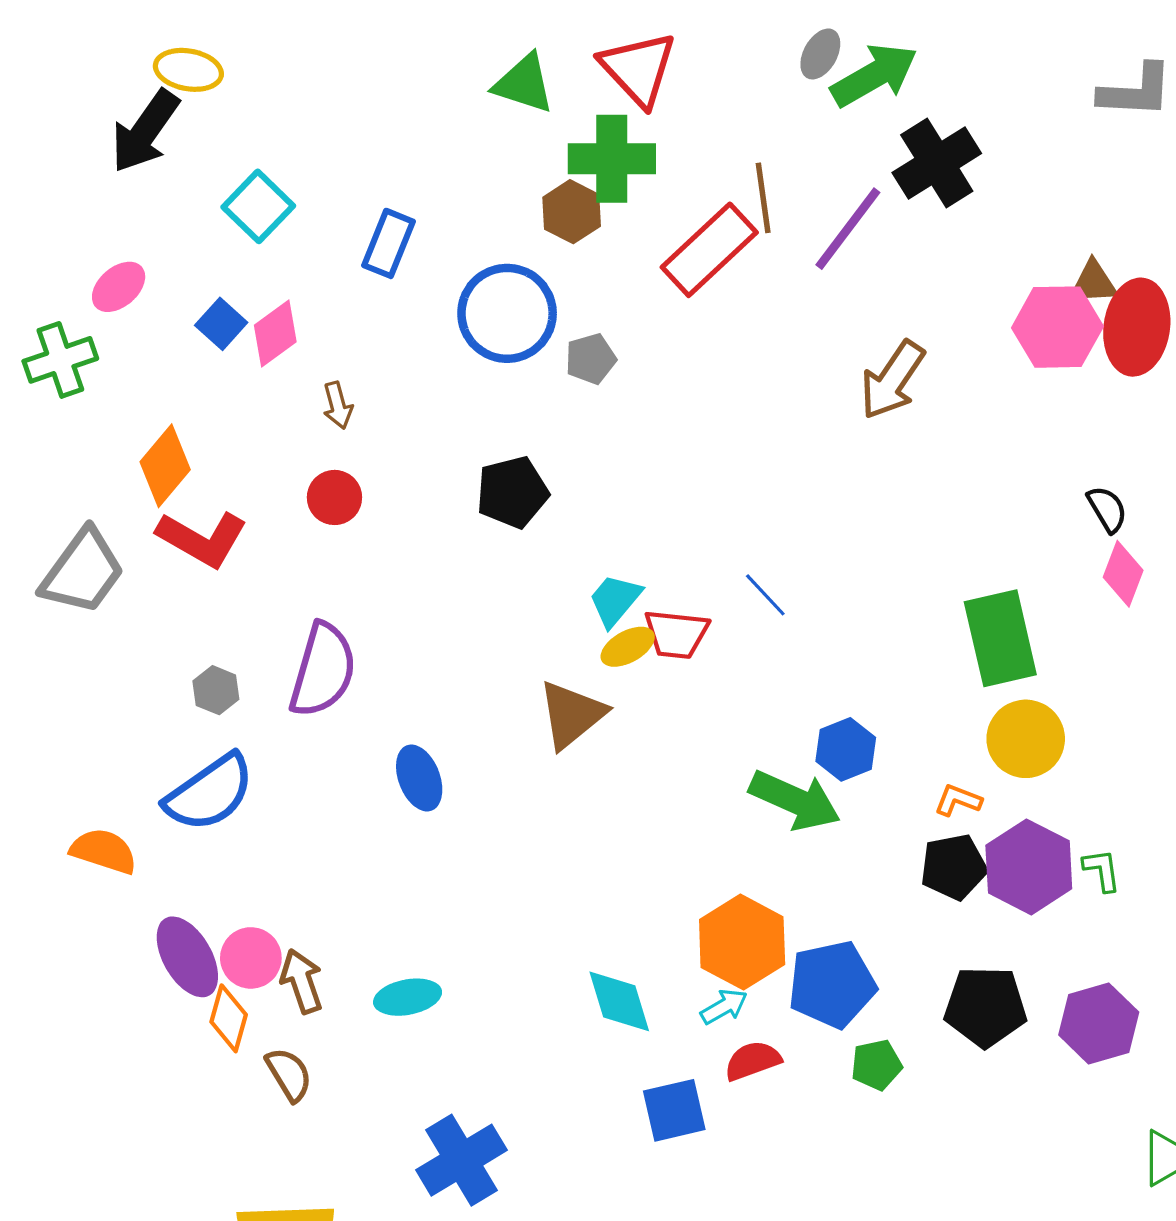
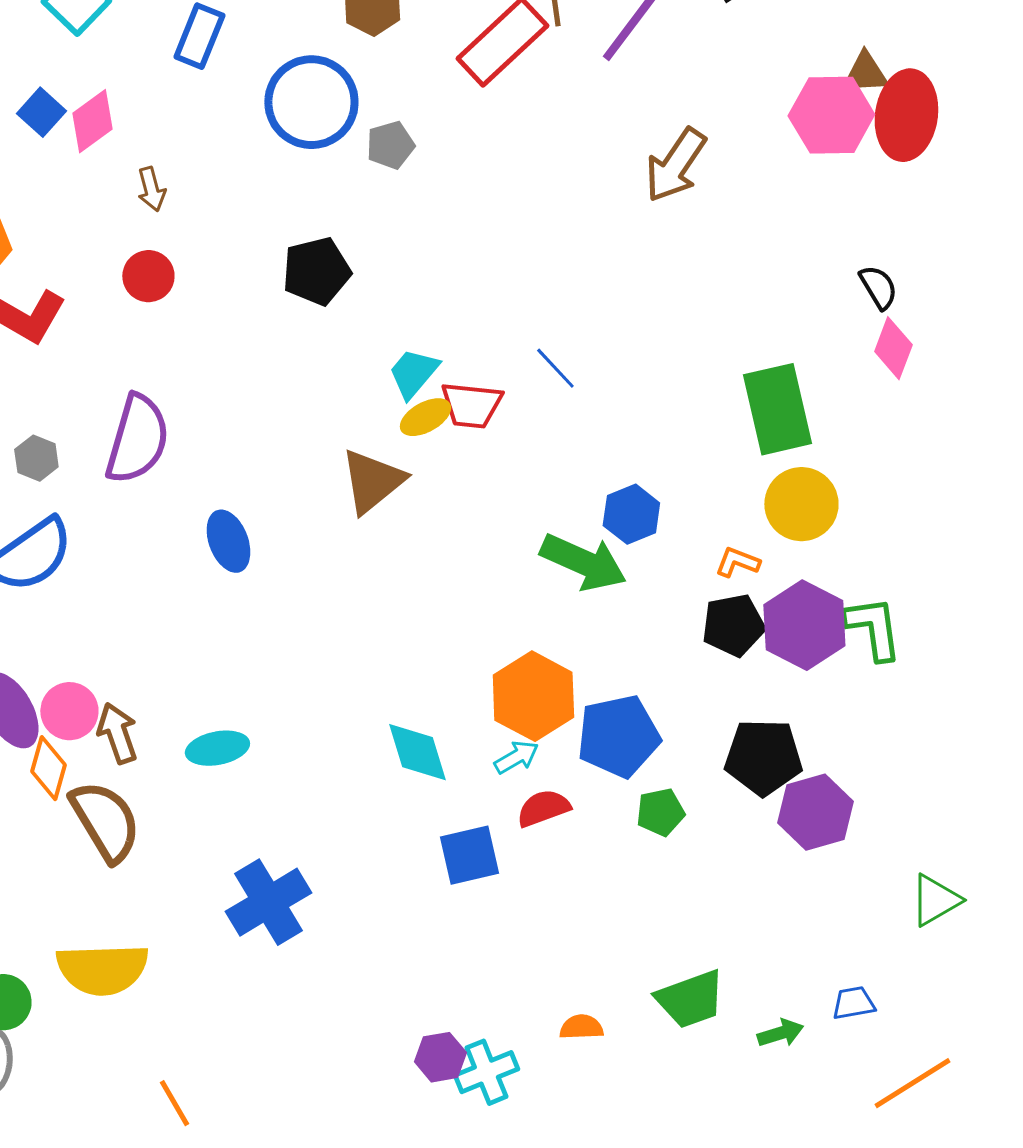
green L-shape: (1102, 870) -> (873, 628), size x1.6
purple hexagon: (1099, 1024) -> (815, 812), moved
brown semicircle: (289, 1074) -> (105, 821), size x1.6

